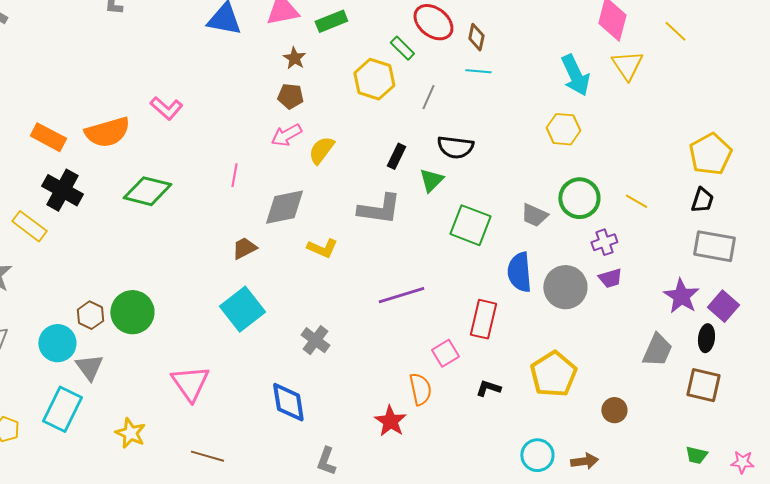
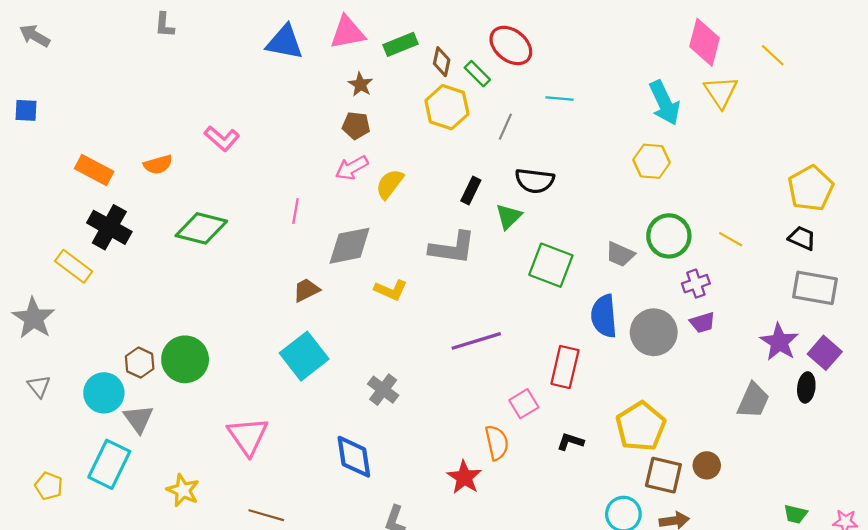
brown diamond: (476, 37) -> (442, 62), moved
orange semicircle: (107, 132) -> (158, 165), size x0.6
black trapezoid: (702, 200) -> (802, 238), turned -84
brown square: (703, 385) -> (663, 475), moved

